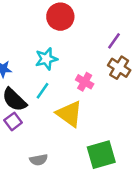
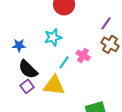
cyan line: (42, 91) -> (64, 62), moved
yellow triangle: (69, 114) -> (54, 85), moved, turned -30

